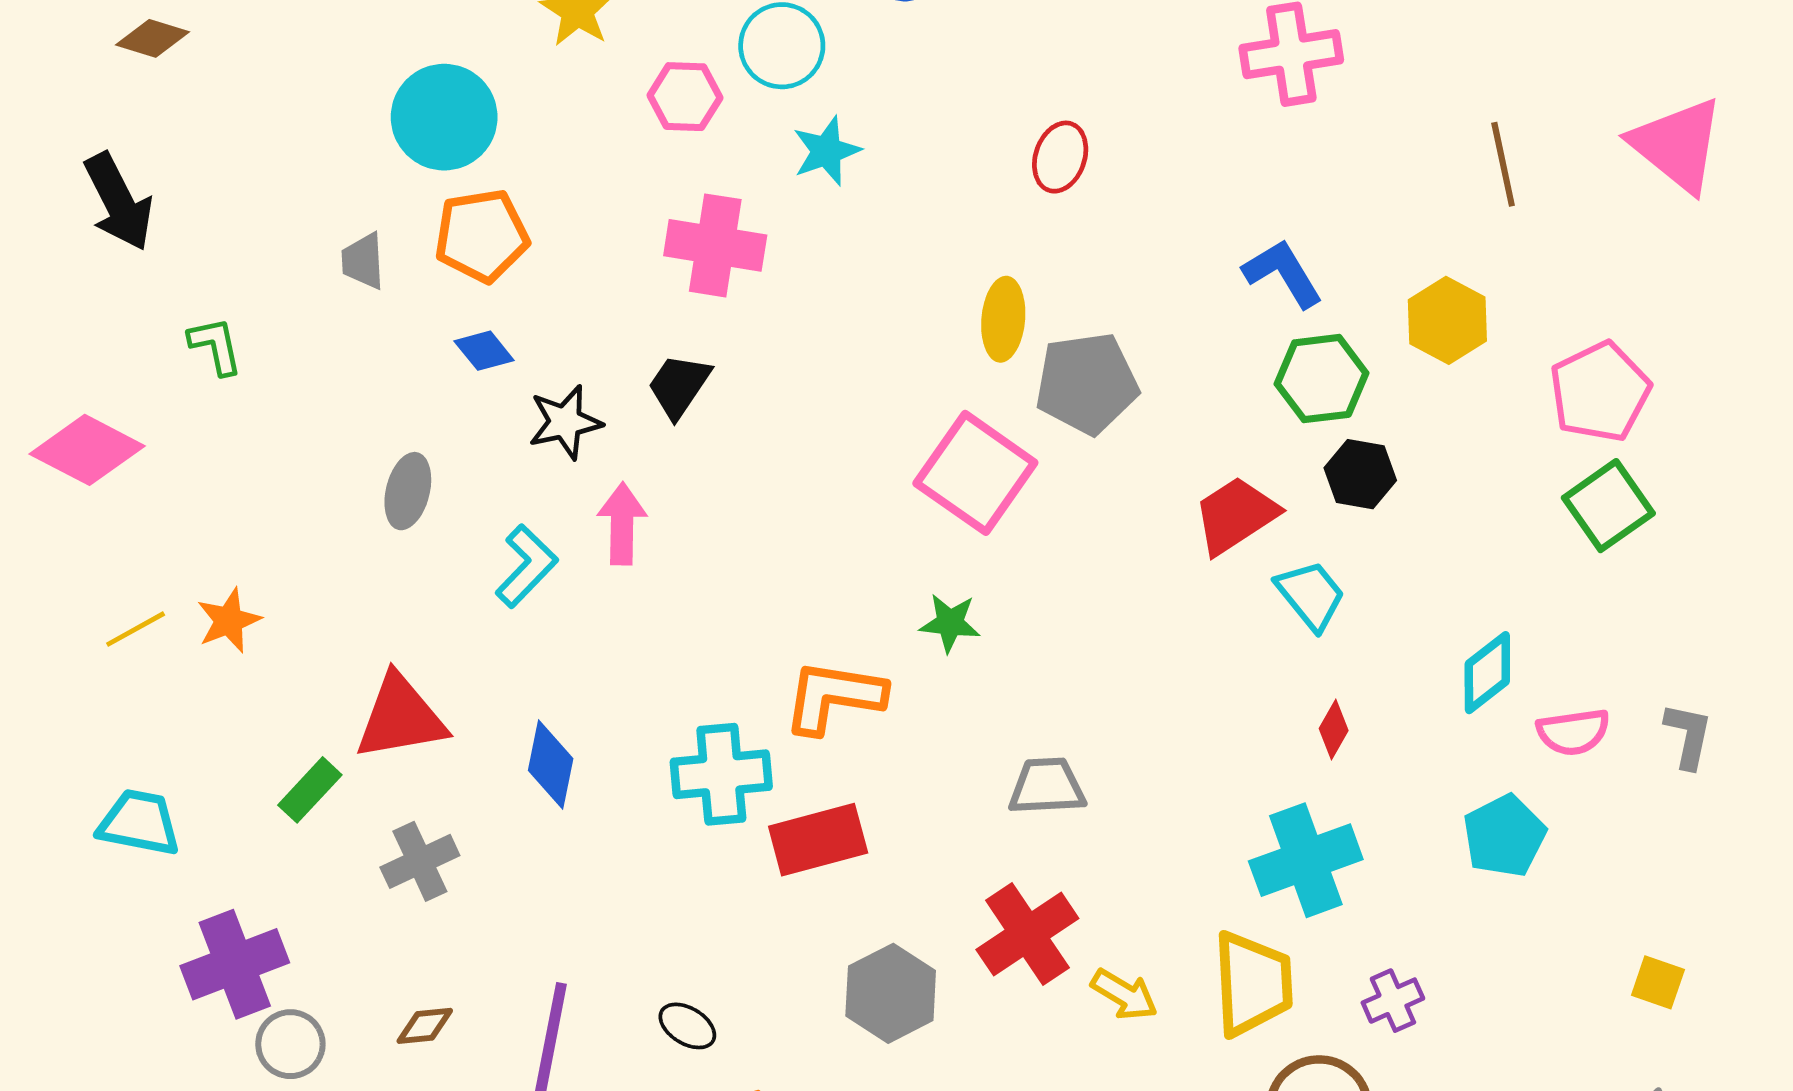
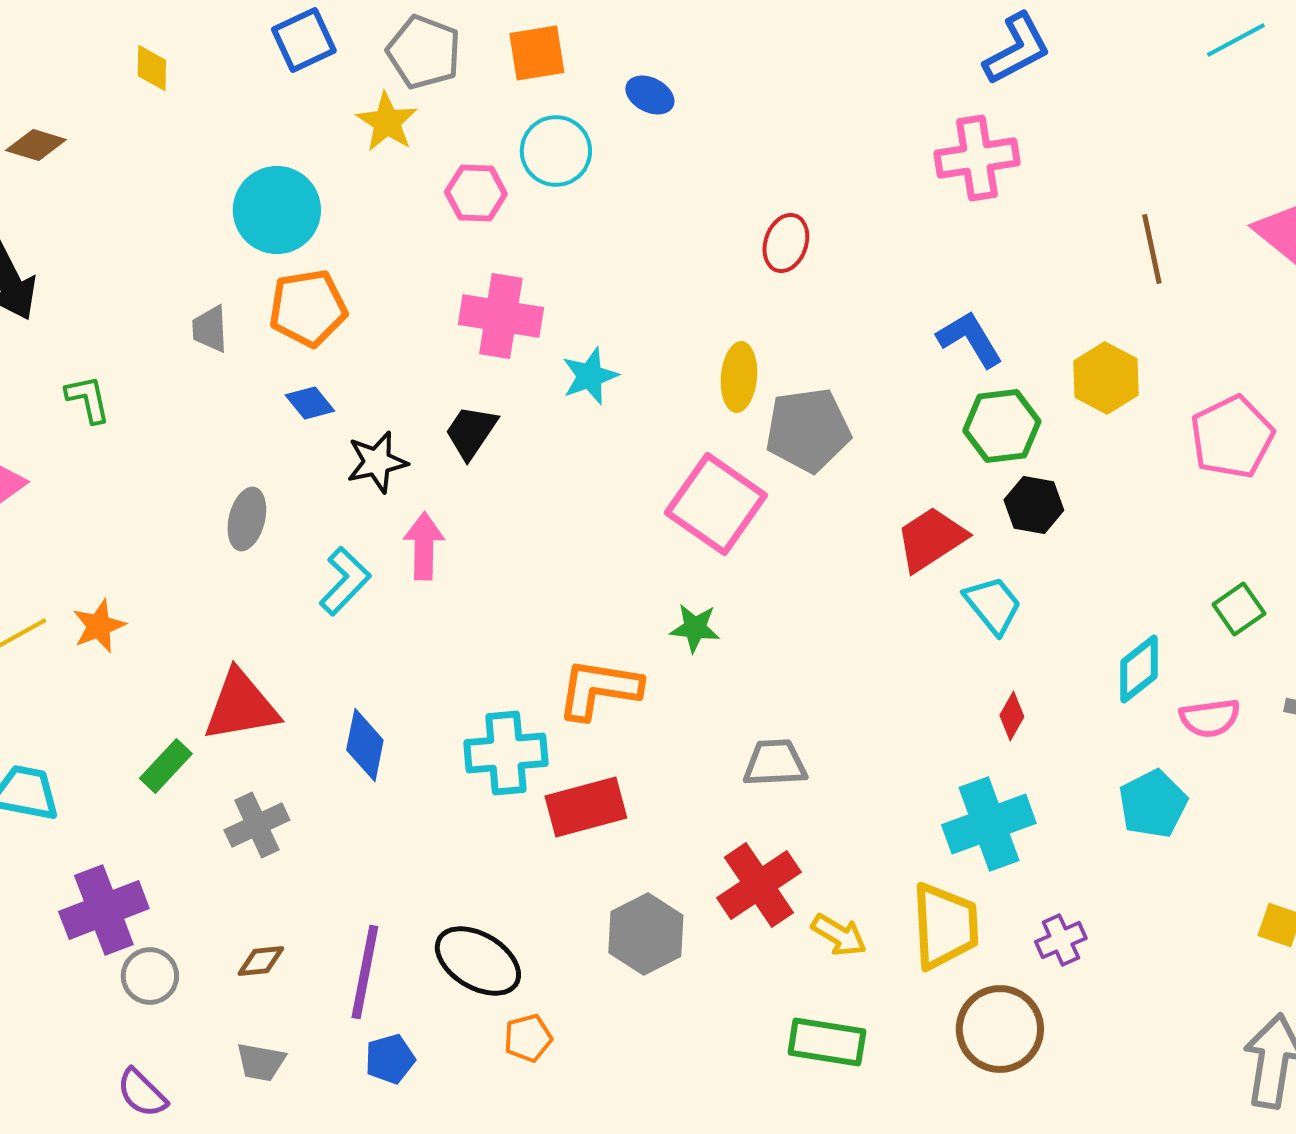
cyan star: (827, 151) -> (590, 376), moved
green square: (1608, 506) -> (1239, 609), moved, size x0.7
black ellipse: (687, 1026) -> (478, 961), size x1.8

